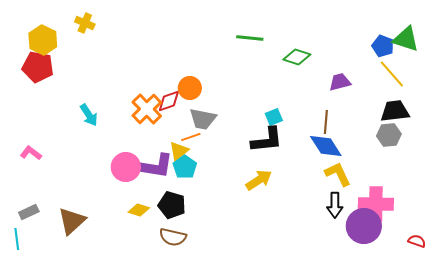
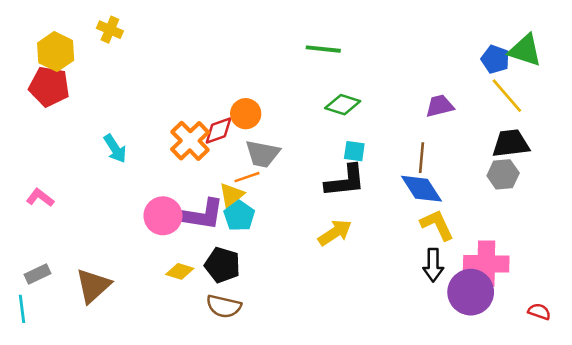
green diamond: (297, 57) -> (343, 105), moved
cyan square: (274, 117) -> (354, 151), turned 30

